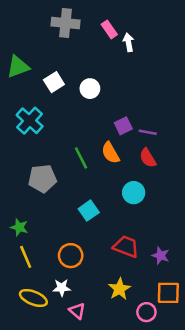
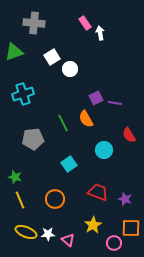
gray cross: (66, 23) -> (34, 23), moved
white square: (54, 82) -> (52, 57), moved
cyan cross: (30, 121) -> (23, 94), turned 30
red semicircle: (148, 158) -> (129, 135), moved
white star: (62, 288) -> (48, 234), moved
pink triangle: (77, 311) -> (68, 240), moved

